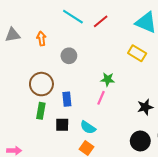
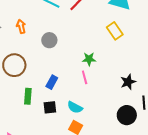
yellow rectangle: (137, 53) -> (115, 31), turned 30
brown circle: (41, 84) -> (14, 65), moved
pink line: (101, 98) -> (85, 77), turned -32
blue rectangle: (67, 99) -> (52, 82), turned 40

